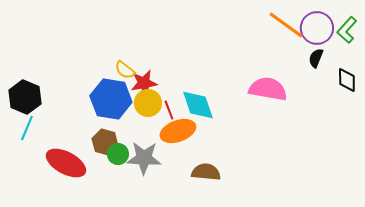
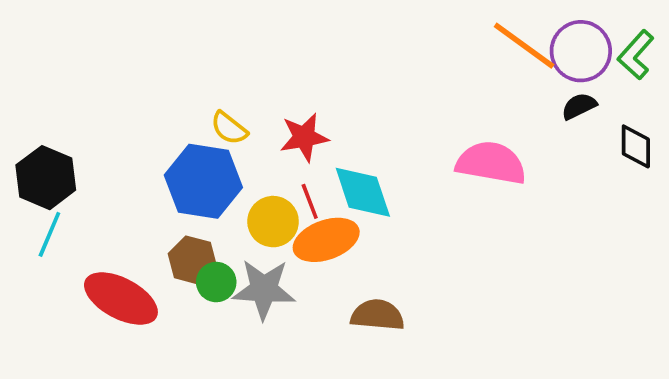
black semicircle: (316, 58) -> (579, 106), turned 42
red star: (144, 83) -> (304, 137), moved
yellow circle: (148, 103) -> (273, 222), moved

